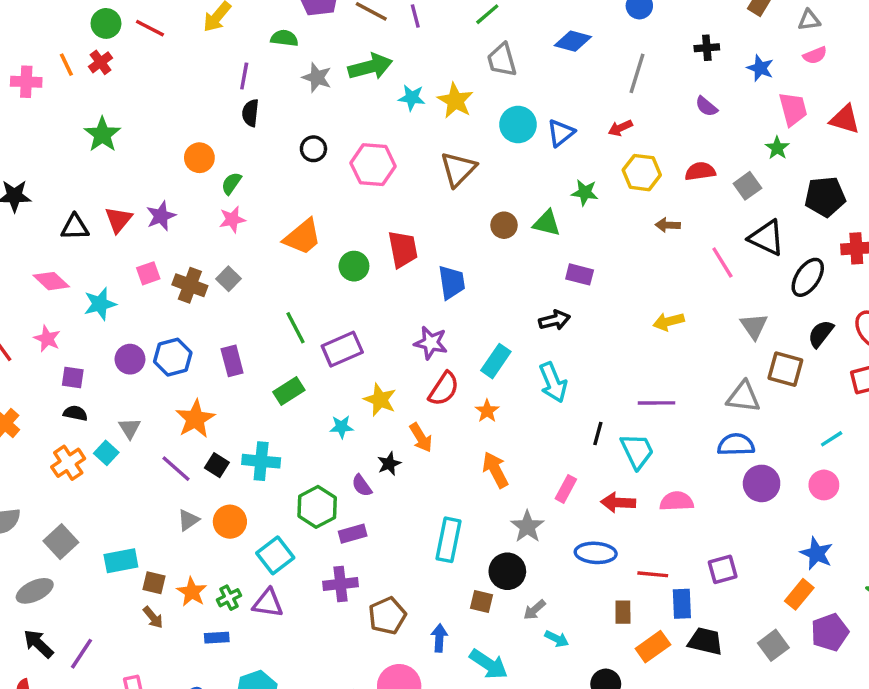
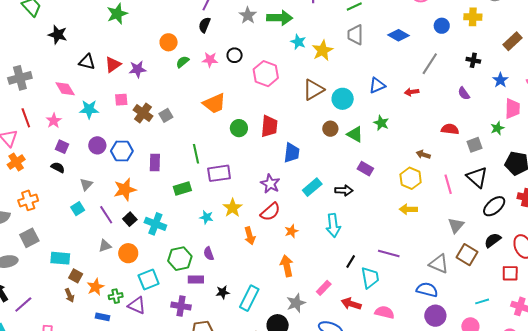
cyan circle: (518, 125) -> (343, 99), moved
yellow hexagon: (642, 173) -> (411, 178), moved
pink star: (232, 219) -> (210, 60), moved
cyan rectangle: (496, 361) -> (312, 187), moved
cyan square: (106, 453) -> (78, 209), moved
orange cross: (68, 463) -> (28, 200), moved
black star: (389, 464) -> (223, 292), moved

